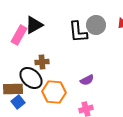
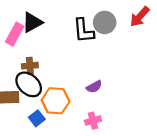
brown cross: (42, 62) -> (30, 66), moved
blue square: (18, 102) -> (37, 118), moved

